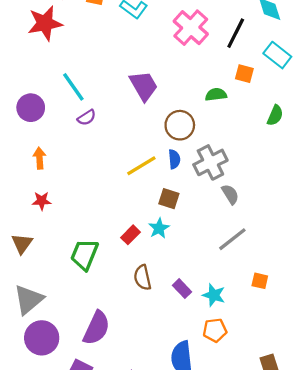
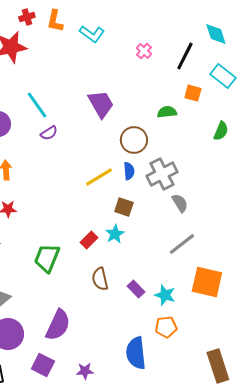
pink cross: (191, 28) -> (144, 51), size x0.5
orange square: (260, 281) -> (207, 282), size x2.0

